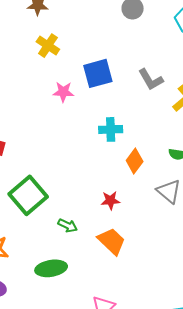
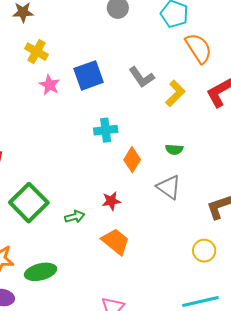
pink star: (63, 92) -> (50, 85), moved, turned 30
green arrow: (68, 226) -> (75, 217), moved, turned -36
green ellipse: (51, 268) -> (41, 272), moved

